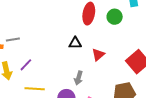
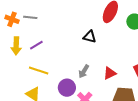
red triangle: (98, 55) -> (110, 73), moved

